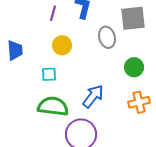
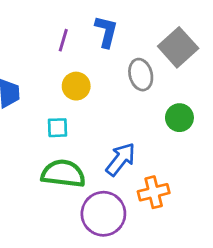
gray square: (133, 18) -> (178, 47), turned -36
orange cross: (139, 102) -> (154, 192), moved

